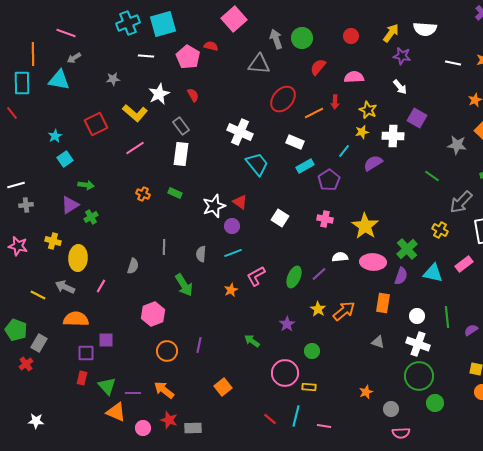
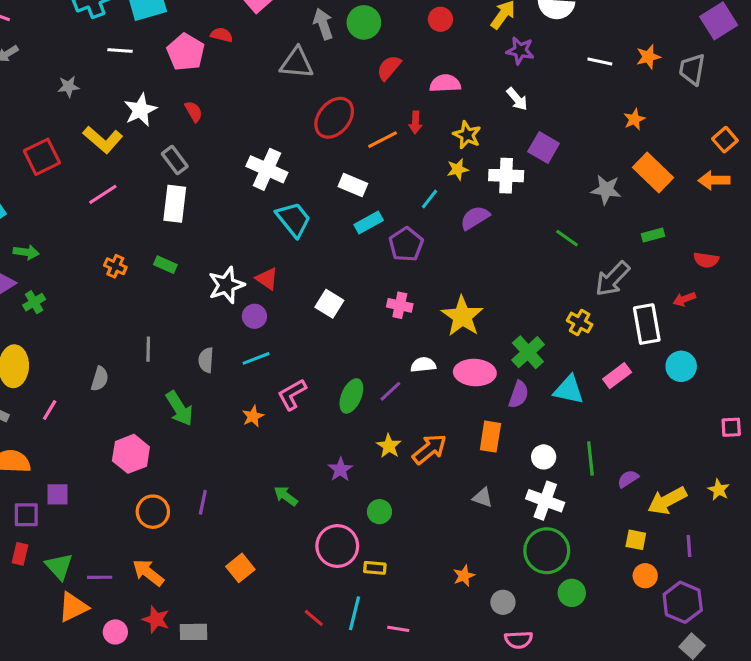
orange triangle: (116, 412) -> (73, 607), turned -50

